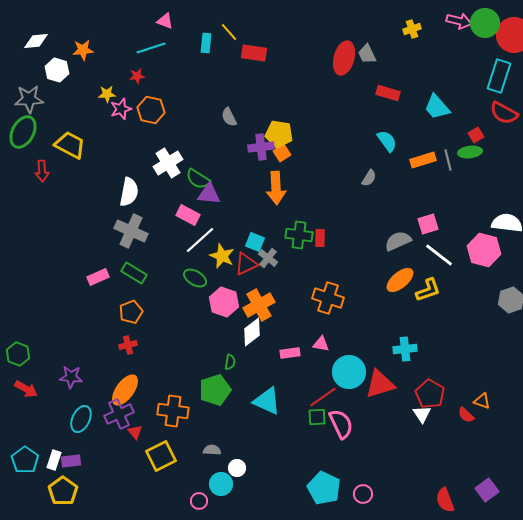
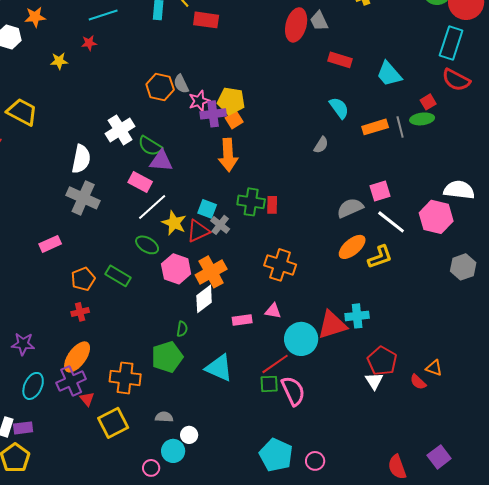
pink star: (121, 109) -> (199, 101), moved
orange hexagon: (151, 110) -> (160, 87), moved
green rectangle: (134, 273) -> (118, 276), moved
red triangle: (380, 384) -> (332, 325), moved

